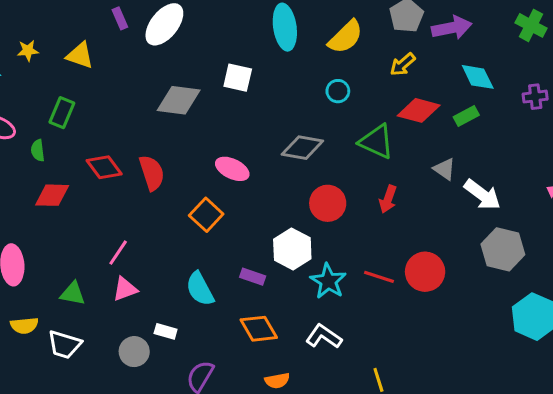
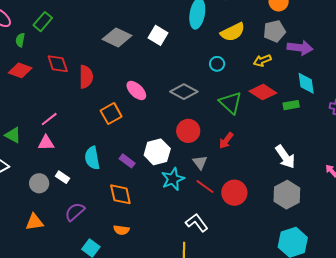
gray triangle: (444, 169) -> (200, 162), moved
white L-shape: (324, 336) -> (197, 223), moved

